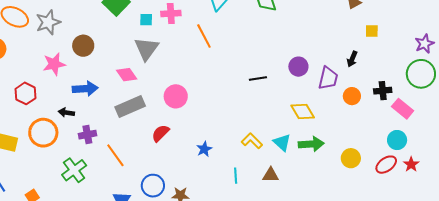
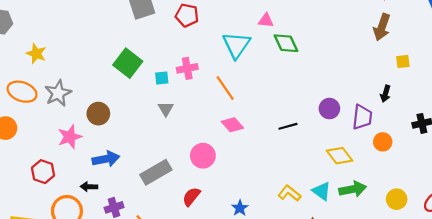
gray triangle: (146, 49) -> (166, 109), size x0.6
pink diamond: (127, 75) -> (232, 125), moved
orange circle: (352, 96) -> (383, 142), moved

